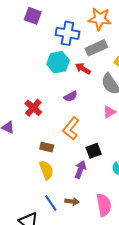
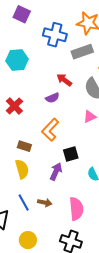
cyan hexagon: (58, 62) -> (17, 60), moved
red arrow: (83, 69) -> (64, 80), moved

